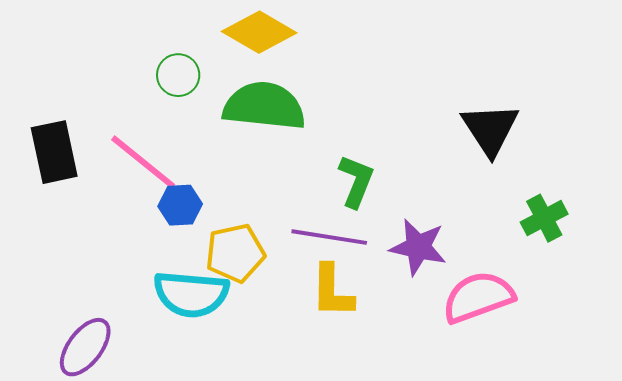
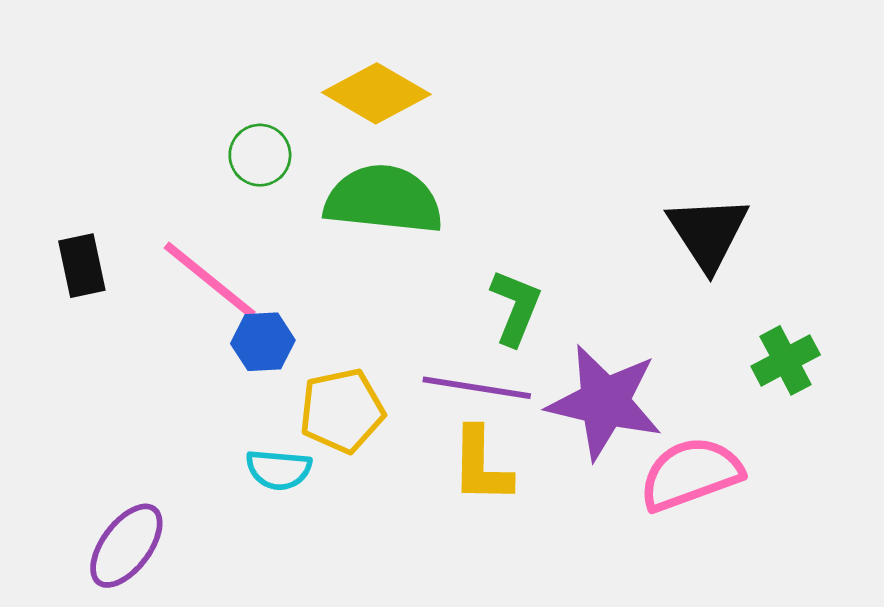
black rectangle: (54, 152) -> (82, 266), size x0.7
purple star: (418, 247) -> (605, 402), size x1.4
cyan semicircle: (191, 294) -> (279, 470), size x0.6

